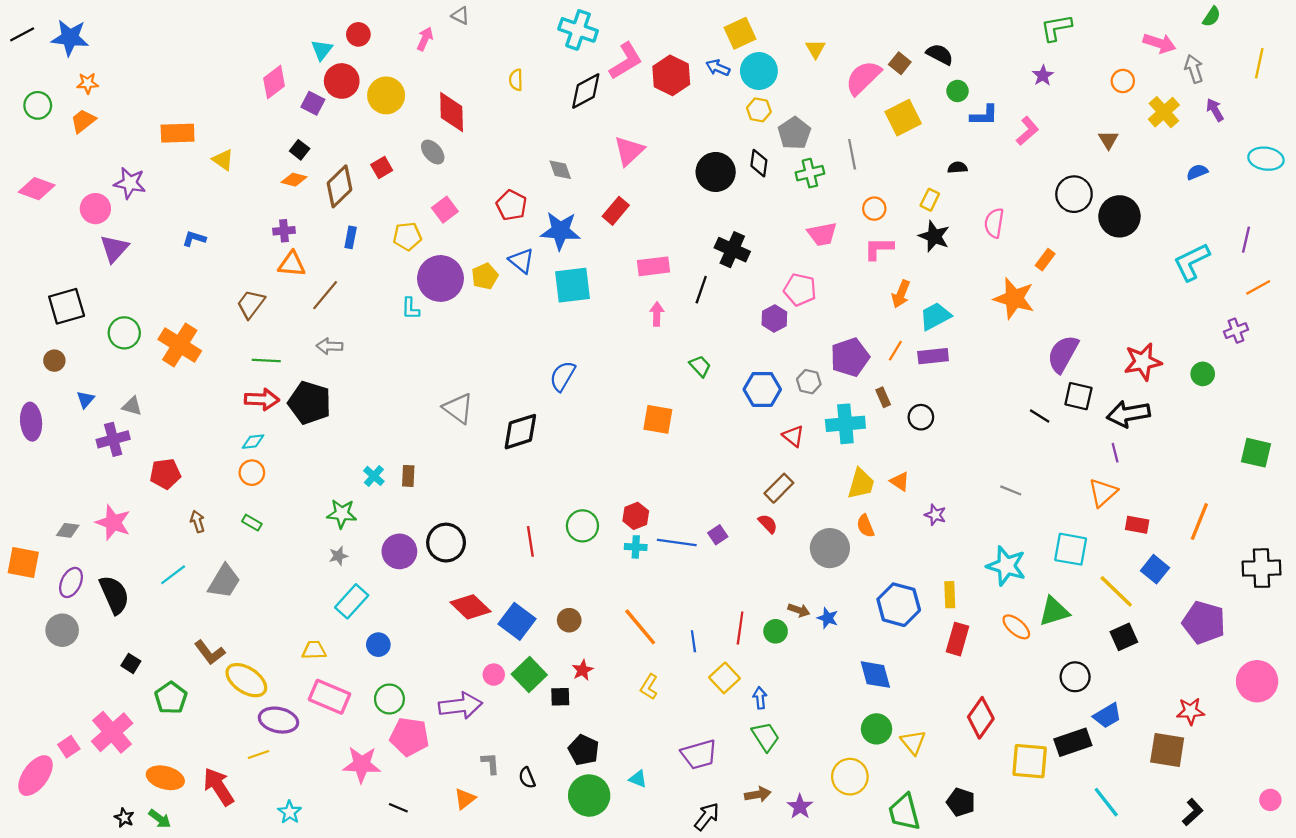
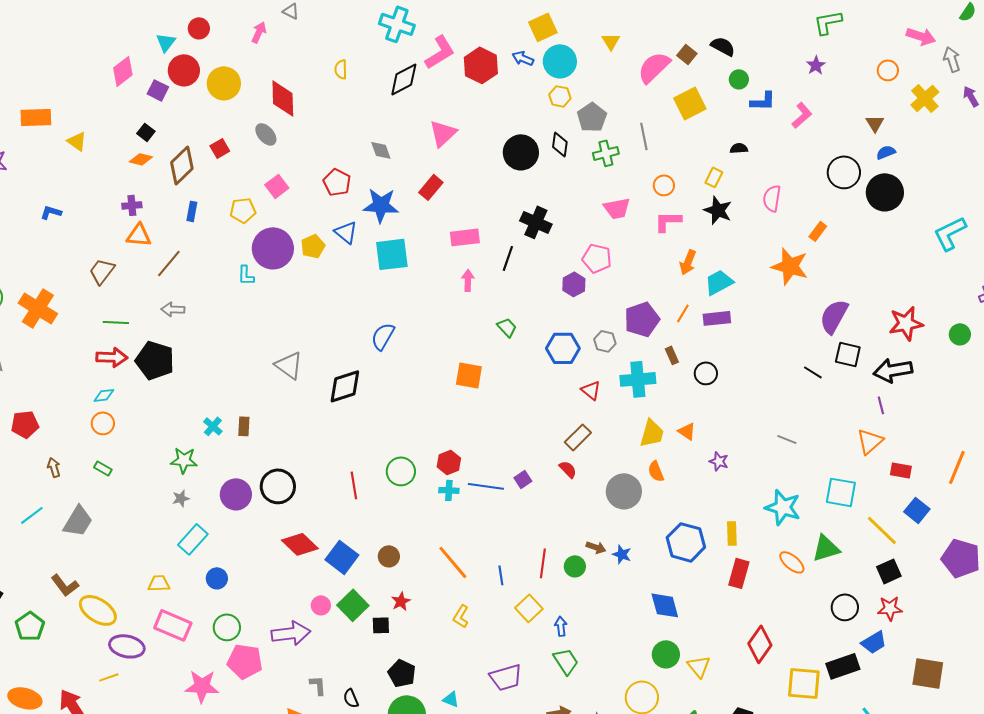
blue semicircle: (1197, 172) -> (886, 152), moved
red star: (1190, 711) -> (890, 608), moved

